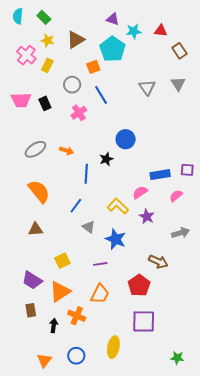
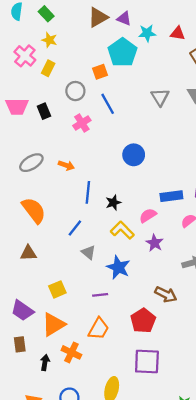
brown triangle: (76, 40) -> (98, 17), moved
black star: (106, 159) -> (113, 203), moved

